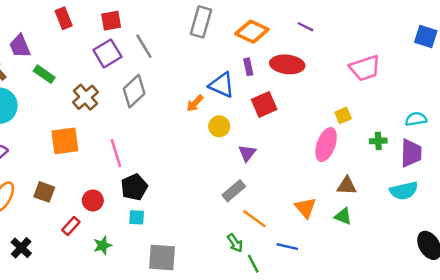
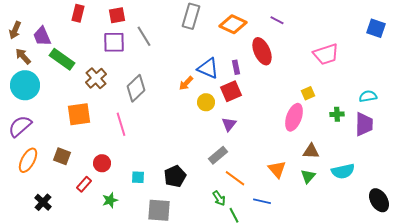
red rectangle: (64, 18) -> (78, 13), turned 36
purple square: (107, 53) -> (114, 42), turned 30
red ellipse: (287, 64) -> (262, 51), turned 60
purple rectangle: (248, 67) -> (236, 67), moved
green rectangle: (44, 74) -> (62, 59), size x1.4
gray diamond: (134, 91) -> (136, 88), moved
red square: (264, 104) -> (231, 91), moved
black pentagon: (134, 187) -> (175, 176), moved
cyan semicircle: (404, 191) -> (343, 171), moved
green triangle: (343, 216) -> (308, 176), turned 49

